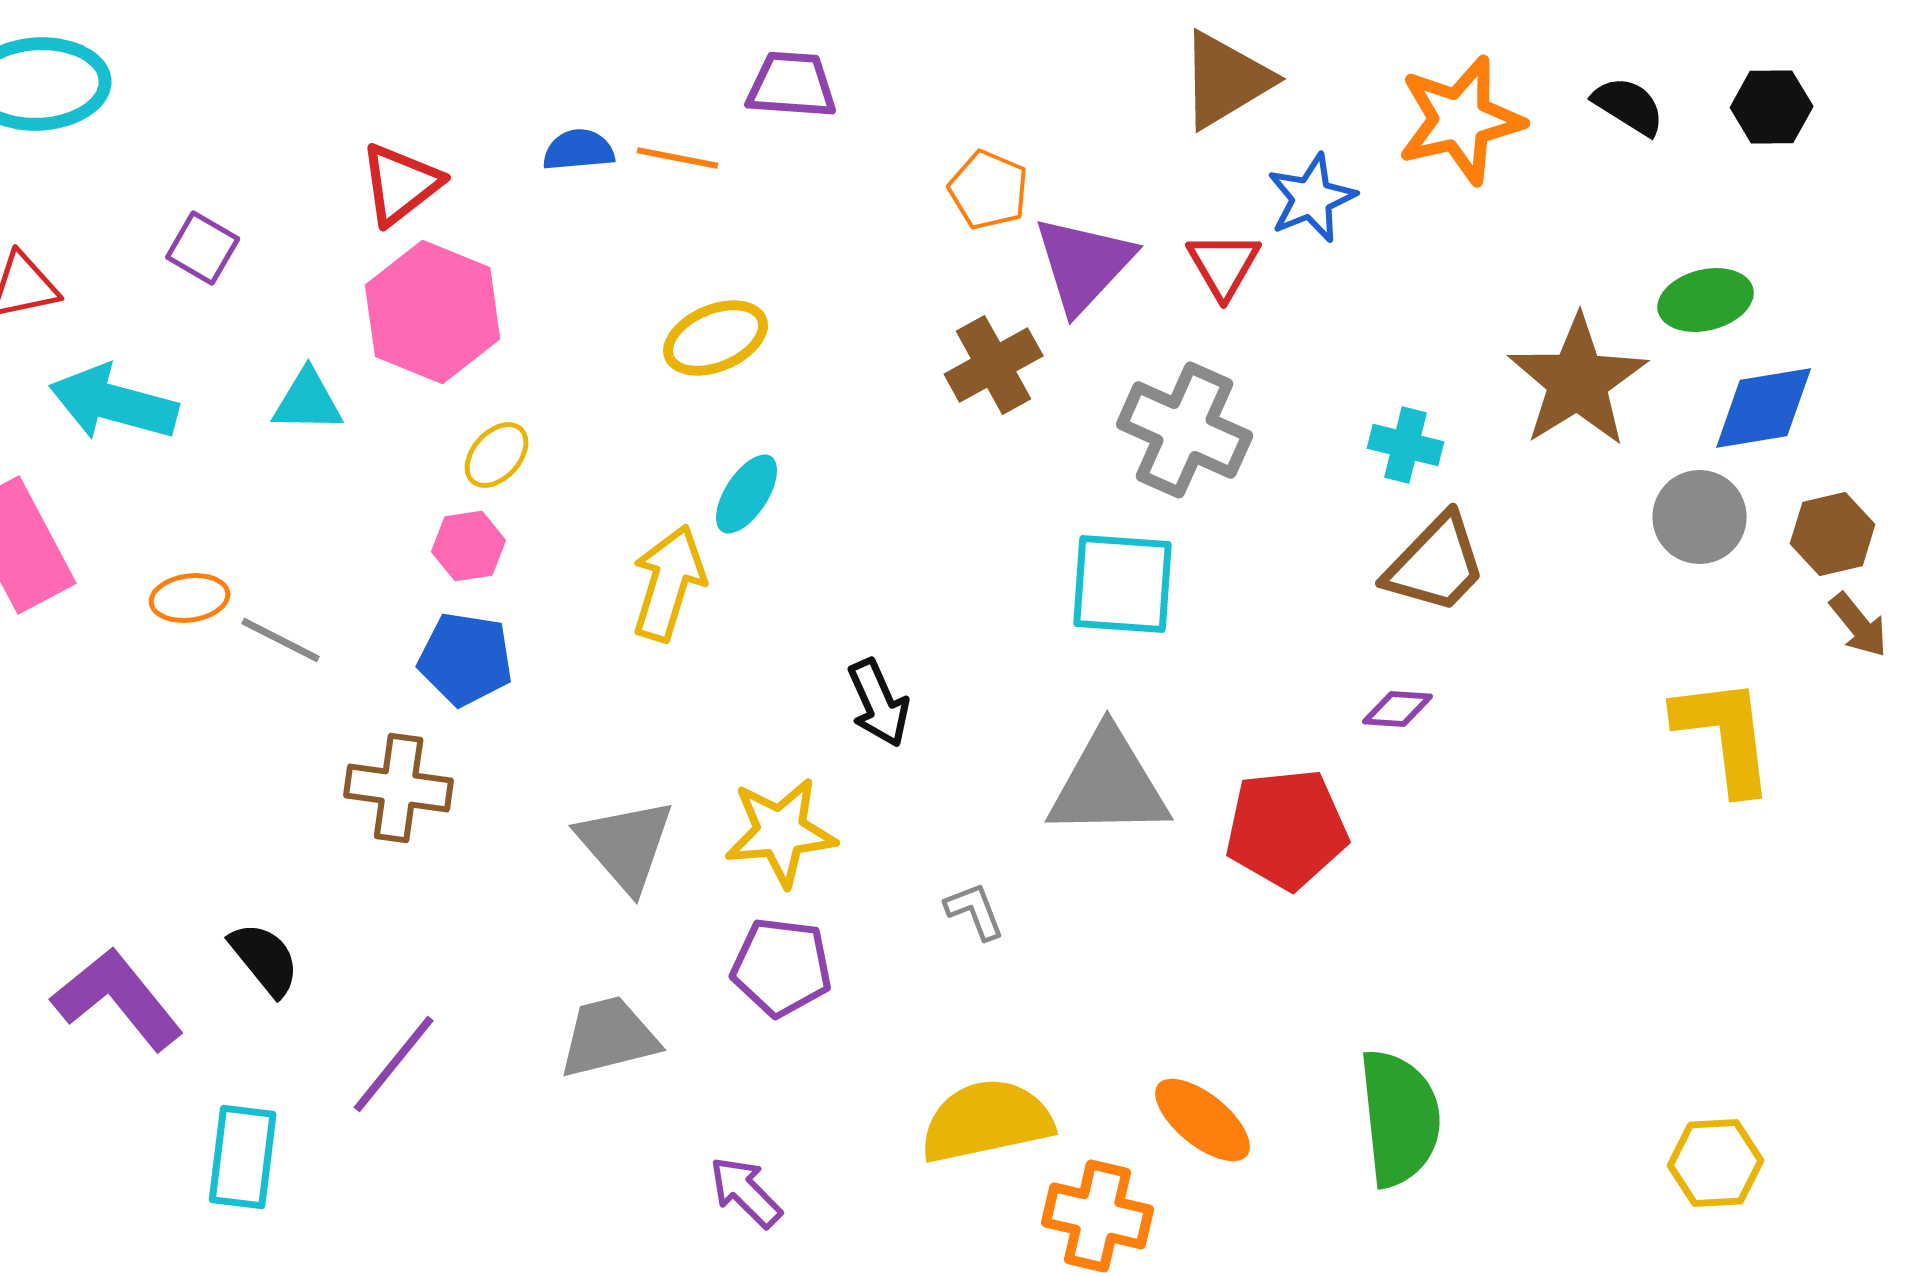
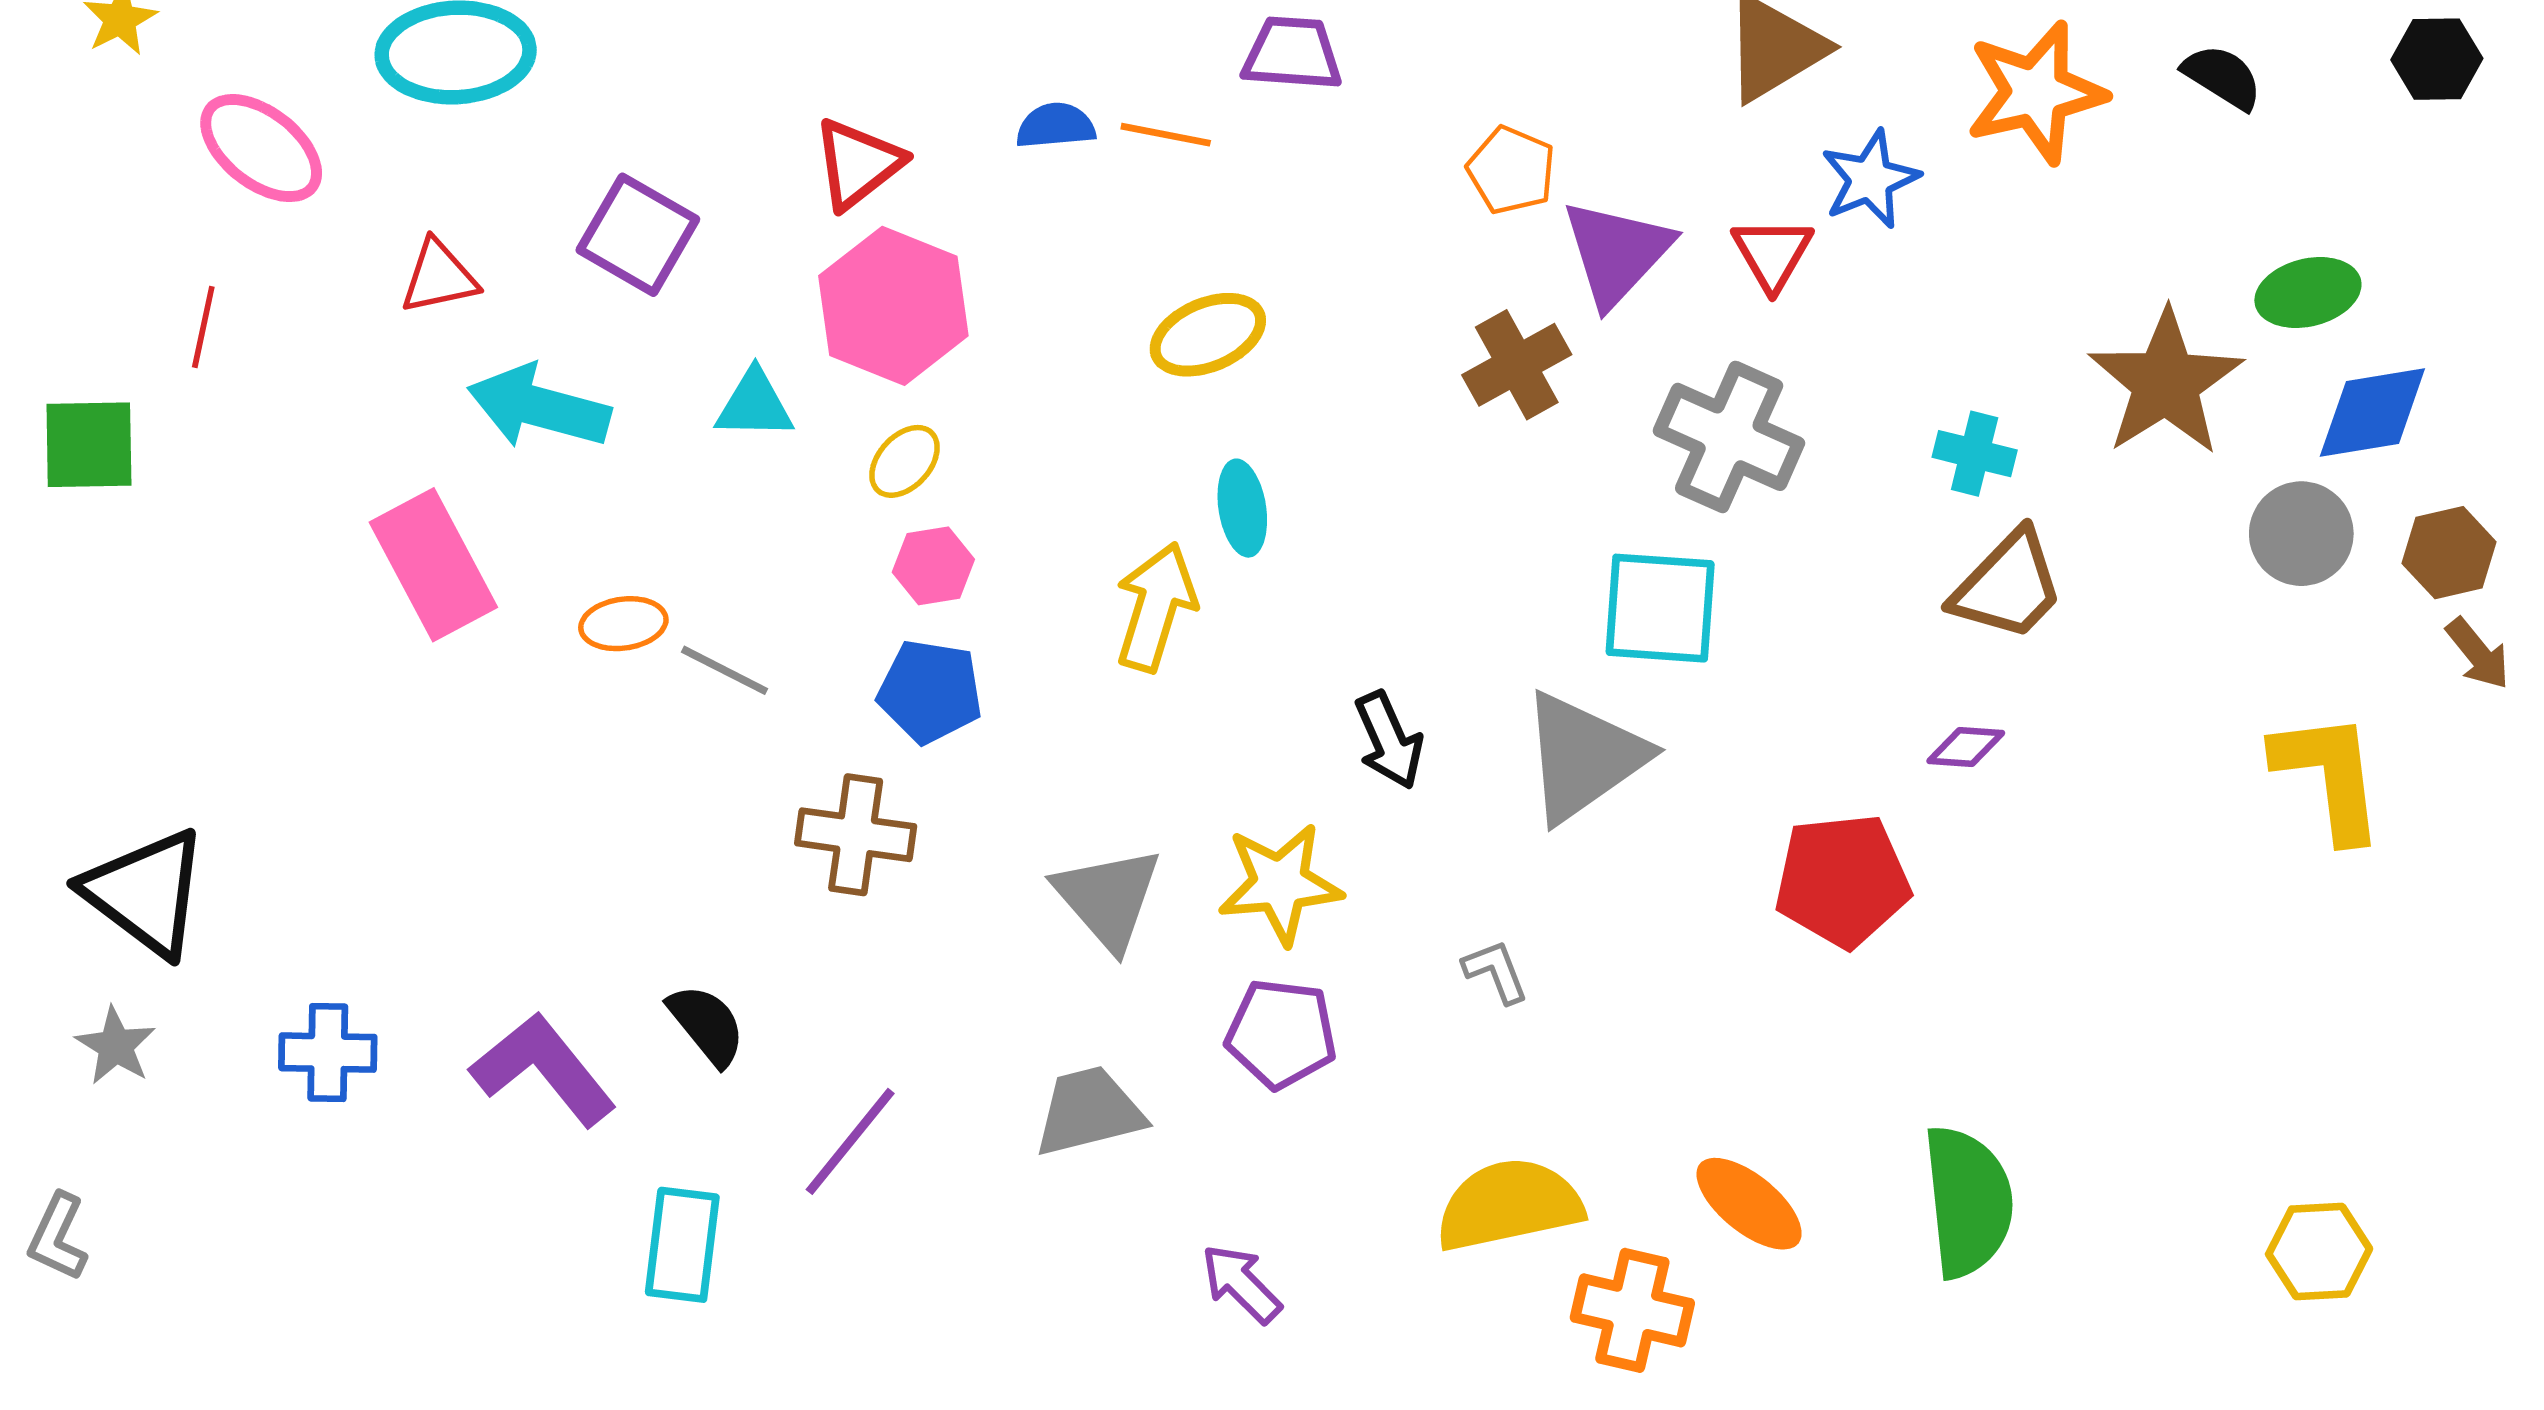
black hexagon: (1772, 107) -> (2437, 59), moved
purple square: (203, 248) -> (638, 235), size x1.5
yellow ellipse: (497, 455) -> (905, 461), moved
cyan ellipse: (747, 494) -> (1242, 508), turned -42
gray triangle: (1109, 784) -> (1583, 757), moved, turned -34

